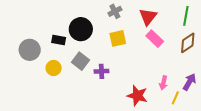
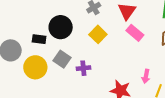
yellow square: (118, 38) -> (98, 34), turned -30
yellow circle: (54, 68) -> (35, 67), size x1.5

